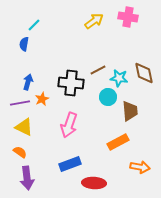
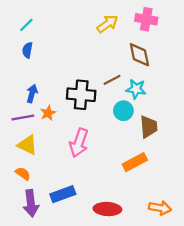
cyan line: (34, 25) -> (26, 25), moved
brown diamond: (144, 73) -> (139, 55), moved
blue rectangle: (70, 164) -> (63, 194), moved
orange arrow: (140, 167) -> (160, 208), moved

